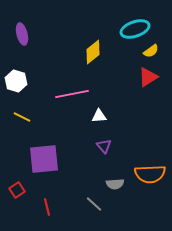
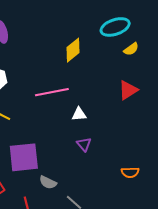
red triangle: (148, 77) -> (128, 90), moved
orange semicircle: (150, 174) -> (130, 172), size x0.6
gray semicircle: (115, 184) -> (48, 182), moved, turned 30

